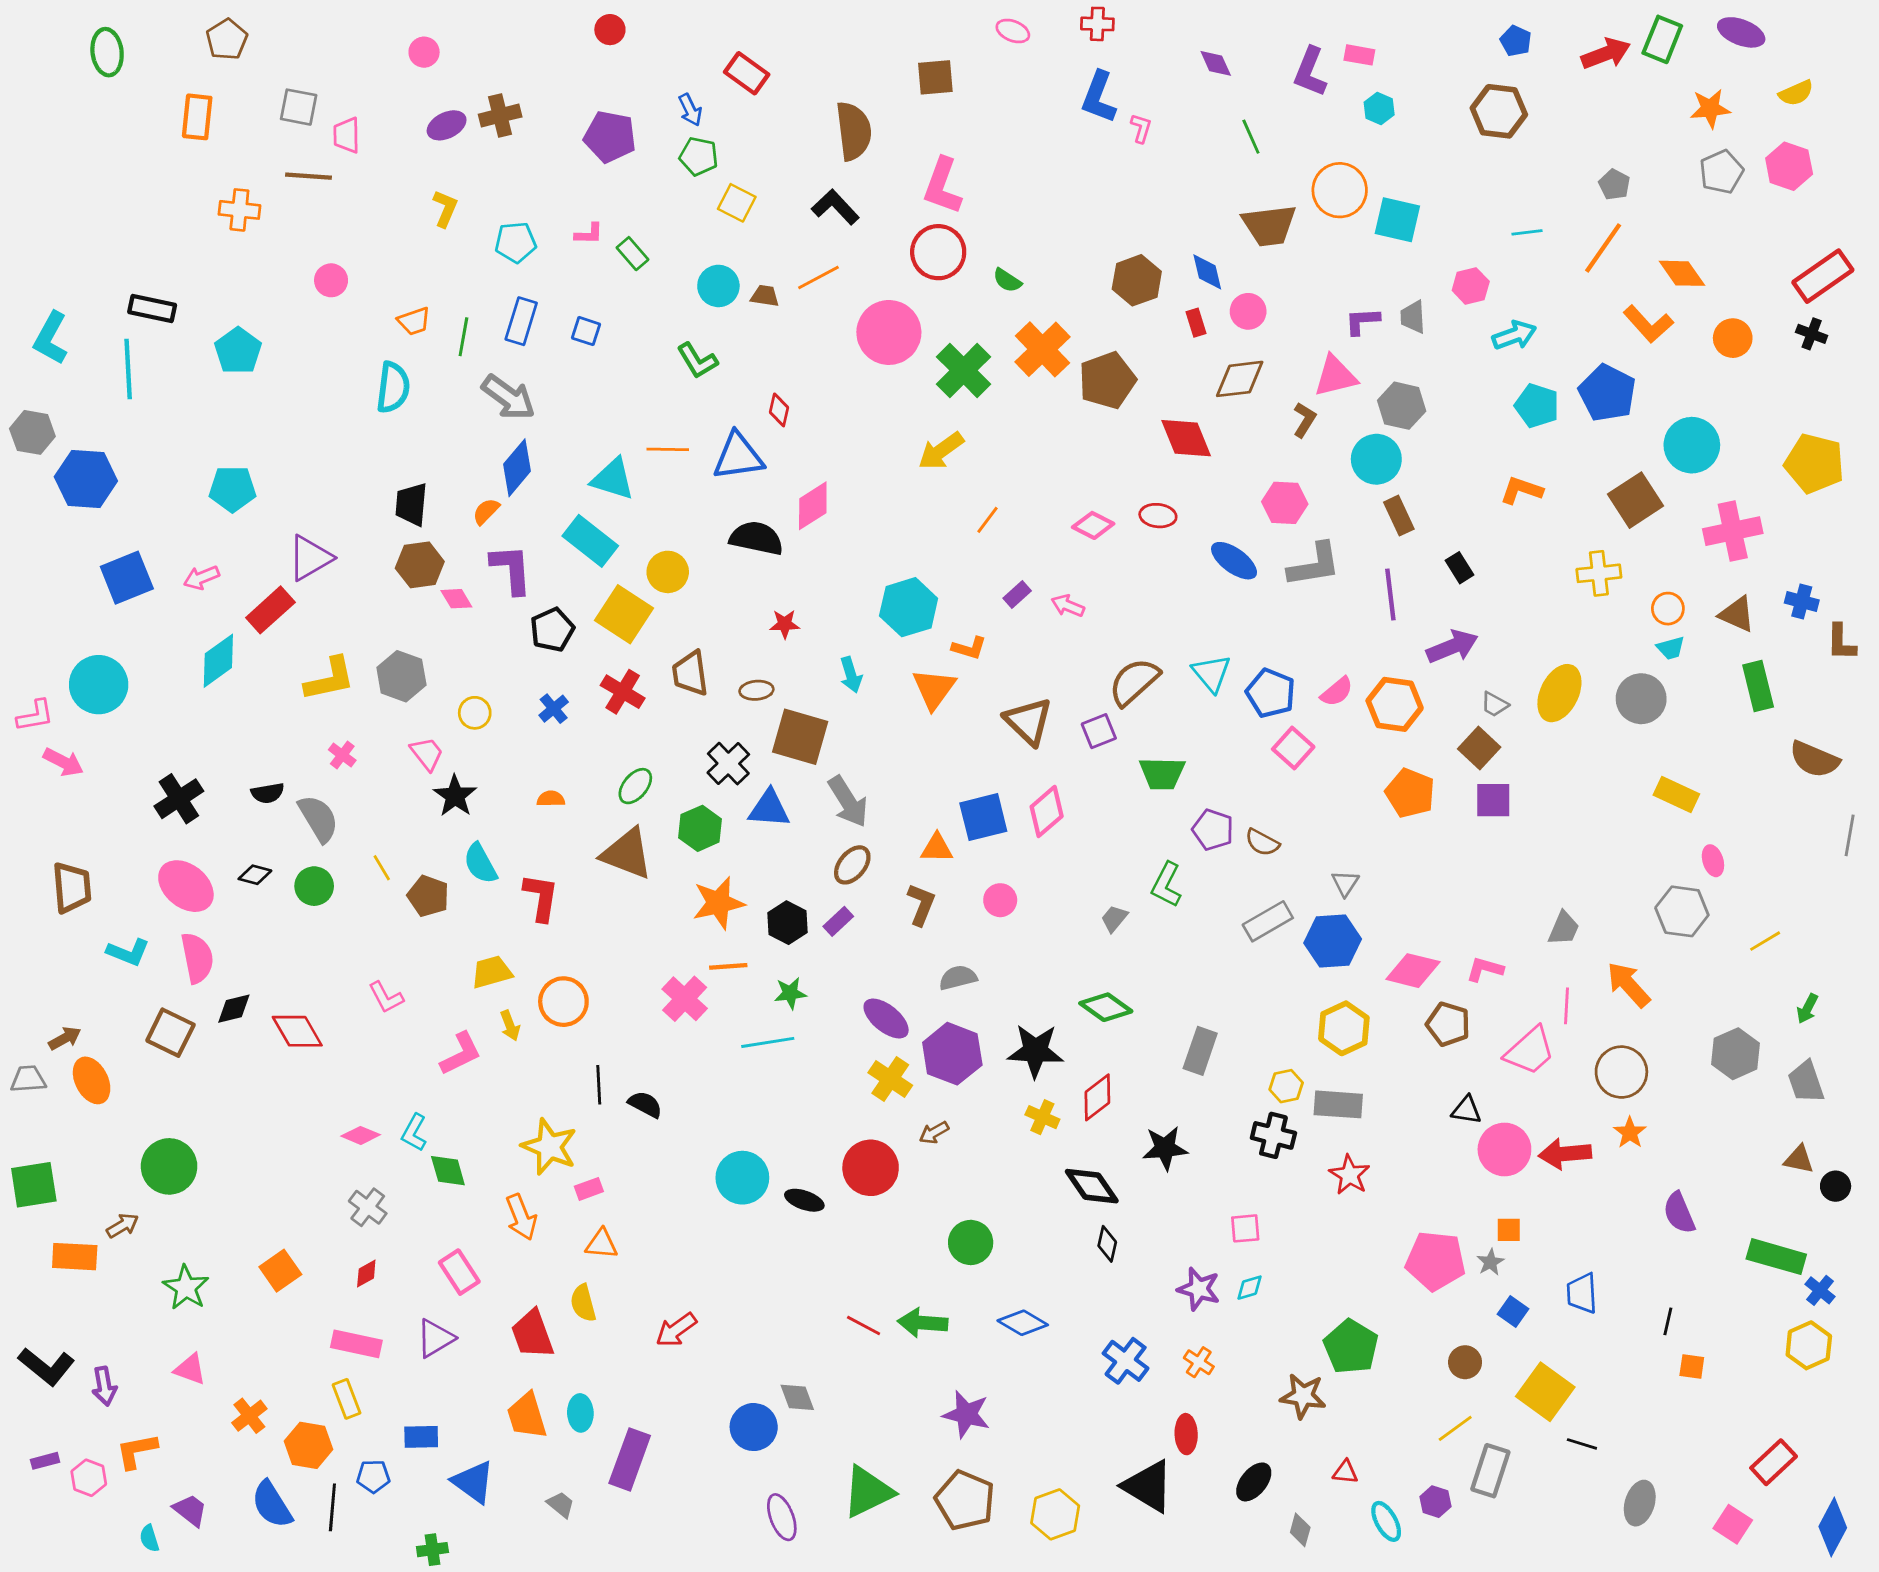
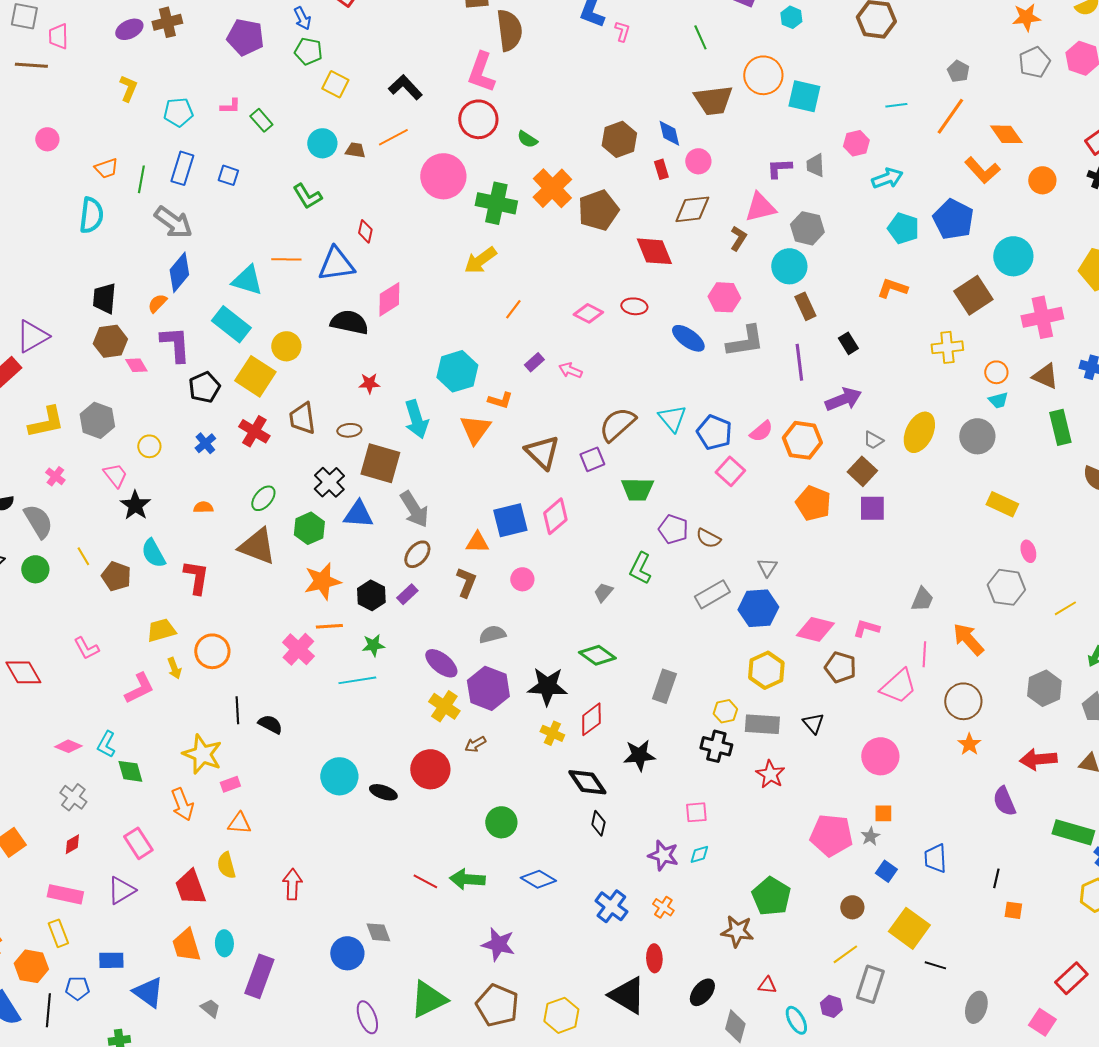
brown semicircle: (854, 131) -> (509, 30), moved
green cross: (964, 370) -> (496, 203), turned -33
cyan arrow: (851, 675) -> (416, 419), size x1.5
black triangle: (1466, 1110) -> (813, 723), moved, turned 40
red arrow: (1565, 1154) -> (1038, 759), moved
red arrow: (676, 1330) -> (292, 884), turned 128
gray diamond: (1300, 1530) -> (735, 1026), size x1.4

